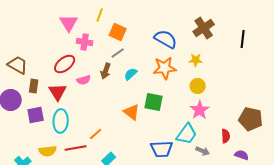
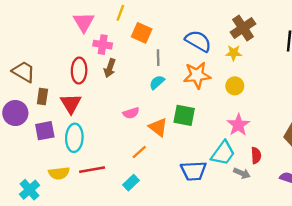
gray line: (118, 53) -> (158, 58), moved, turned -56
yellow star: (196, 60) -> (234, 53), moved
red ellipse: (65, 64) -> (79, 71), turned -50
brown arrow: (106, 71) -> (110, 68), moved
pink semicircle: (84, 80) -> (131, 113), moved
yellow circle: (198, 86) -> (235, 86), moved
orange line: (96, 134) -> (139, 152), moved
red semicircle: (226, 136) -> (256, 155), moved

